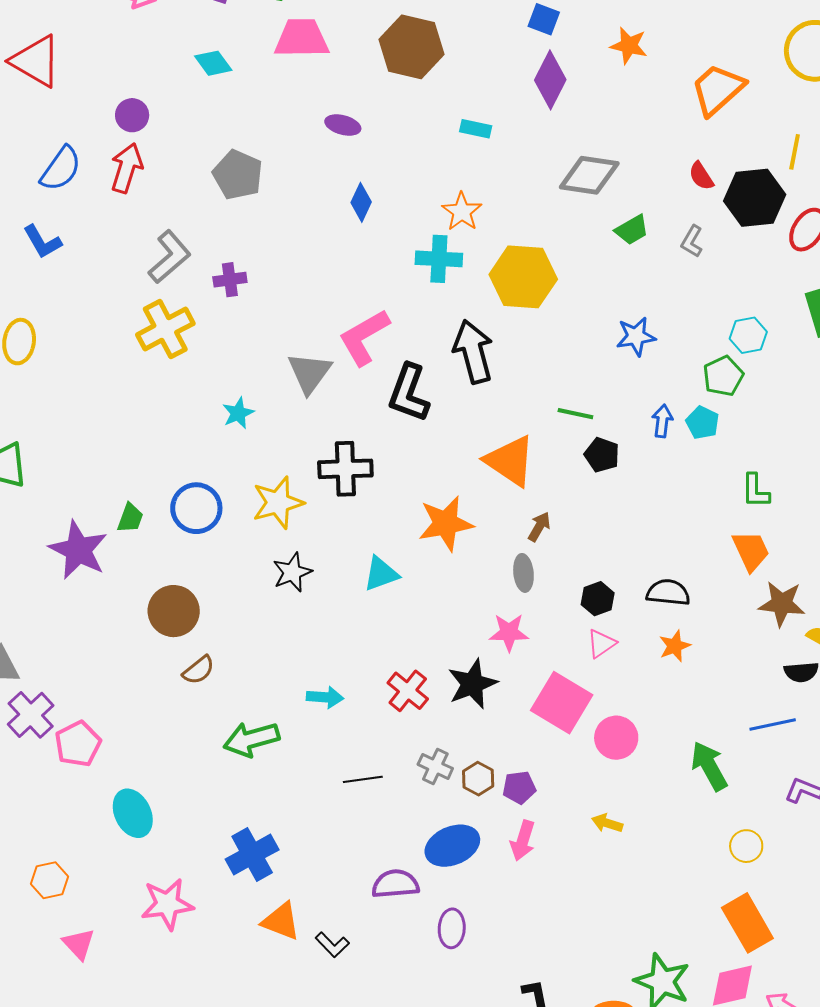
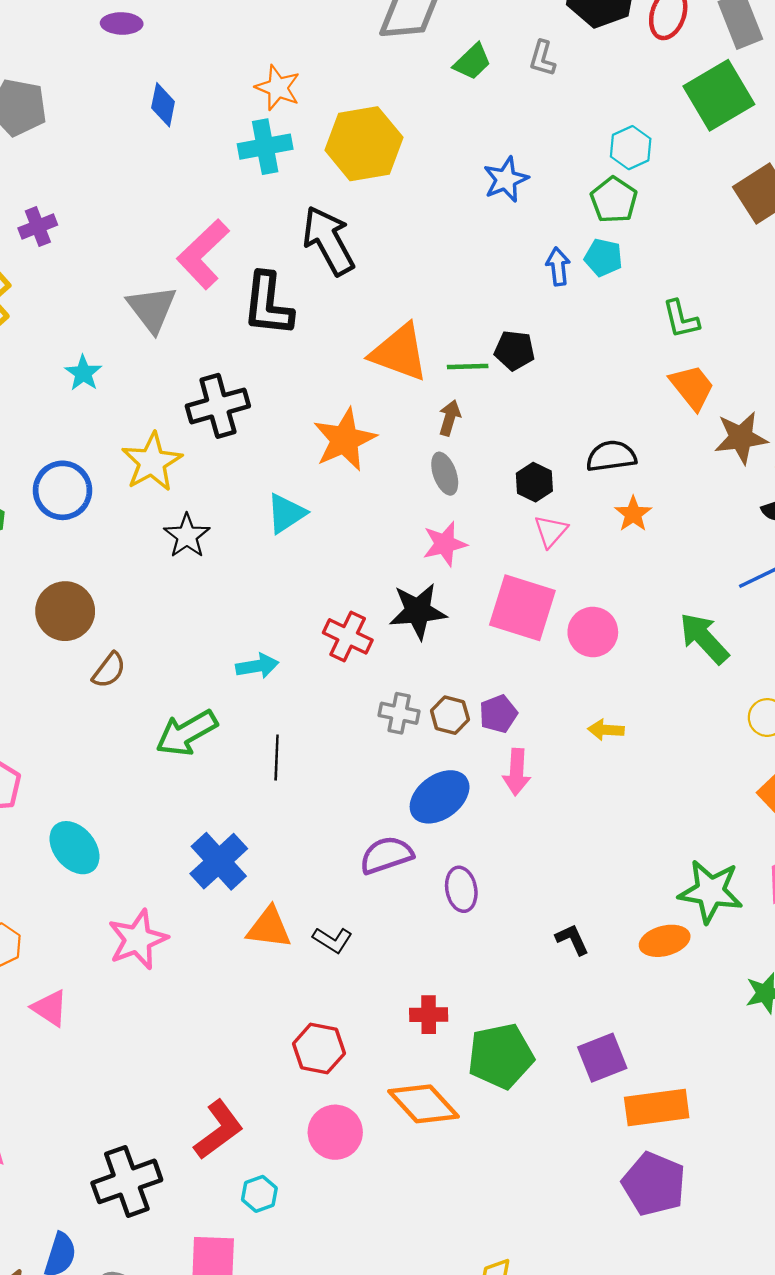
green line: (575, 414) -> (468, 366), moved
black pentagon: (602, 455) -> (514, 350), moved
black star: (472, 684) -> (418, 611), turned 30
black line: (363, 779) -> (277, 758), moved, turned -66

